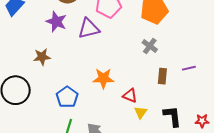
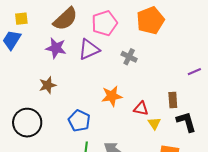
gray cross: (150, 46) -> (129, 57), moved
brown rectangle: (162, 76) -> (173, 100), moved

